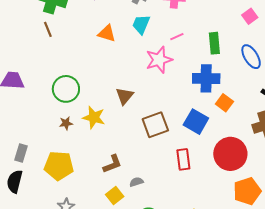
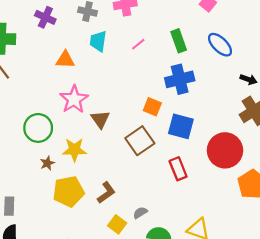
pink star: (159, 60) -> (74, 99), moved
orange square: (224, 103) -> (152, 107), moved
yellow pentagon: (59, 166) -> (68, 191), moved
gray semicircle: (136, 182) -> (140, 213), moved

